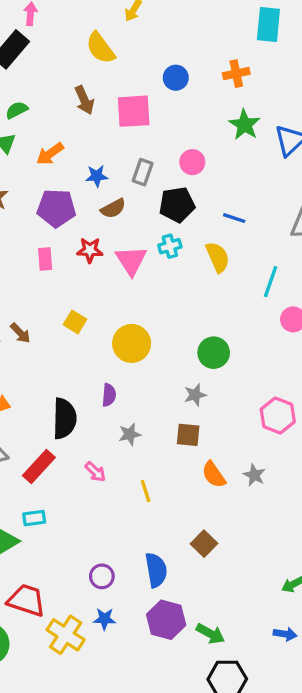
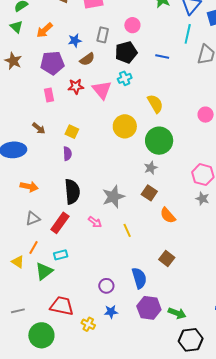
yellow semicircle: (218, 257) -> (155, 104), moved
cyan line: (271, 282) -> (188, 34), moved
brown arrow: (20, 333) -> (39, 128), moved
yellow circle: (132, 343) -> (125, 126), moved
green circle: (214, 353) -> (159, 141), size x1.4
purple semicircle: (109, 395) -> (67, 154), moved
gray star: (130, 434) -> (113, 197), size x1.6
brown square: (188, 435) -> (149, 193), turned 35
gray star: (254, 475) -> (202, 199), moved
yellow cross: (66, 635) -> (88, 324), size x0.6

